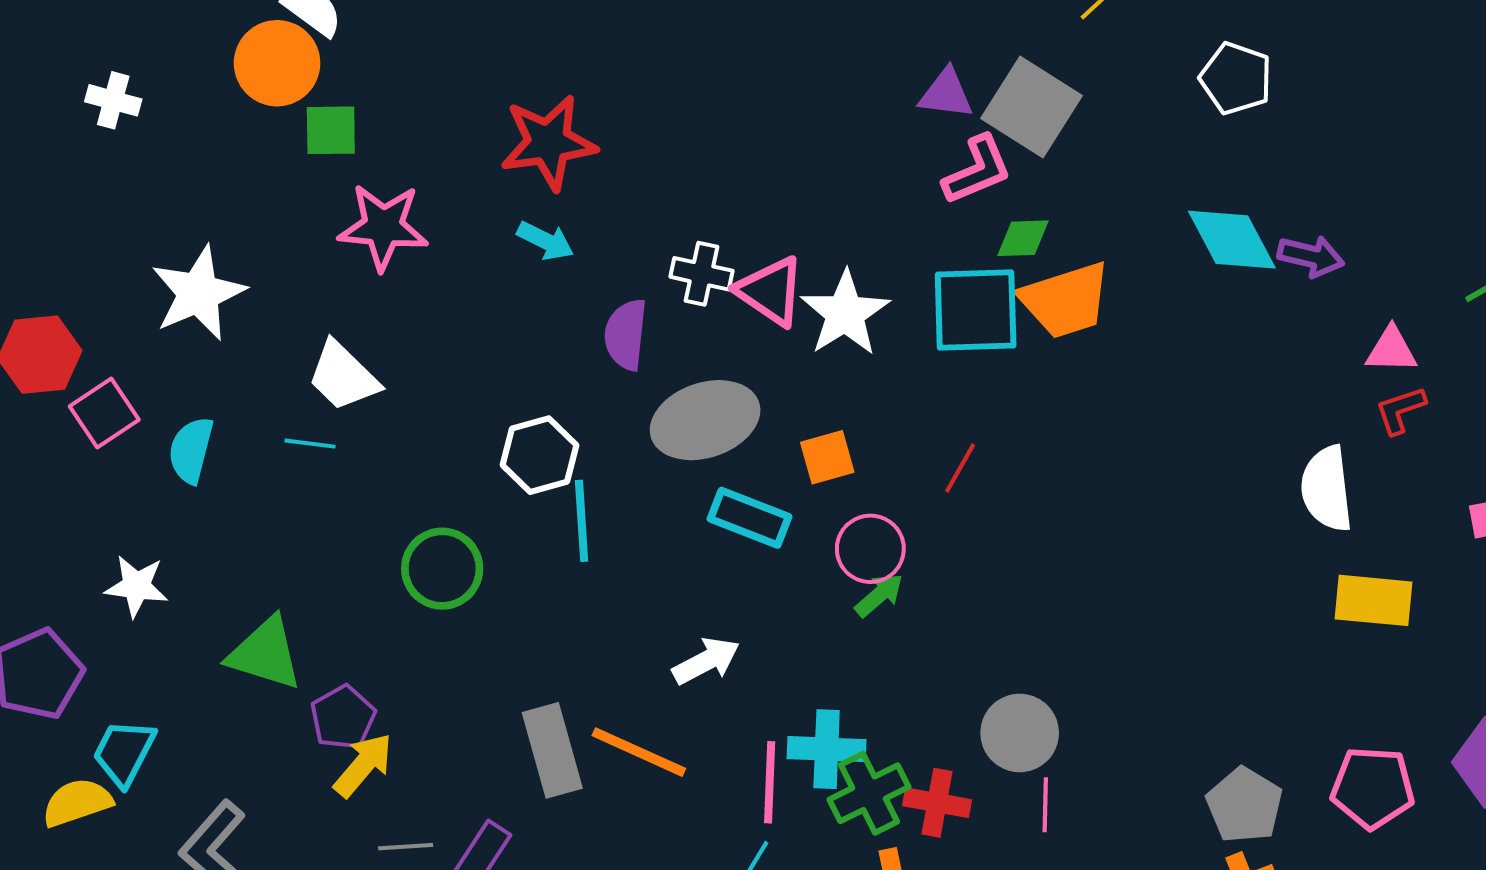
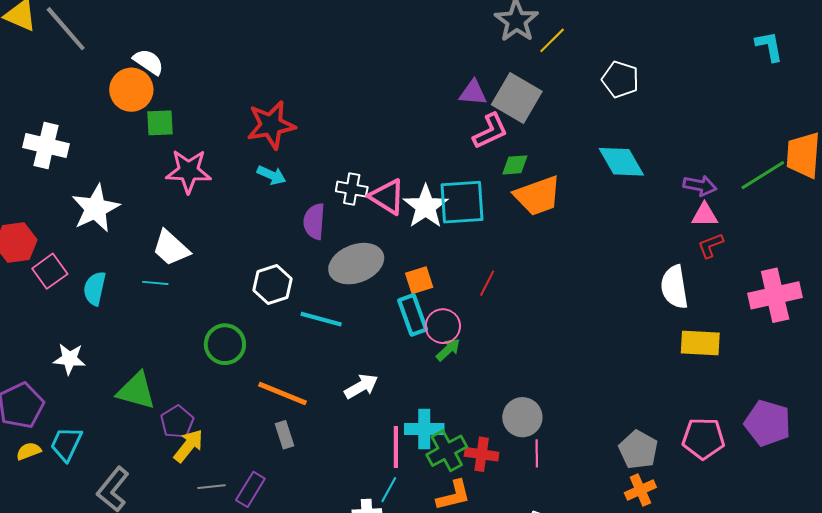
white cross: (113, 100) -> (46, 146), moved, size x1.6
purple arrow: (1311, 256) -> (700, 186), moved
cyan square: (976, 310) -> (462, 202), moved
cyan rectangle: (750, 518) -> (413, 315), moved, turned 51
cyan line: (582, 521) -> (321, 319), moved, turned -69
gray rectangle: (552, 750) -> (284, 435), size x0.6
orange line: (639, 752) -> (282, 394), moved
yellow semicircle: (77, 802) -> (29, 451), moved, size x0.7

